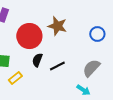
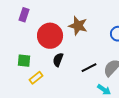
black line: (57, 66) -> (89, 68), moved

